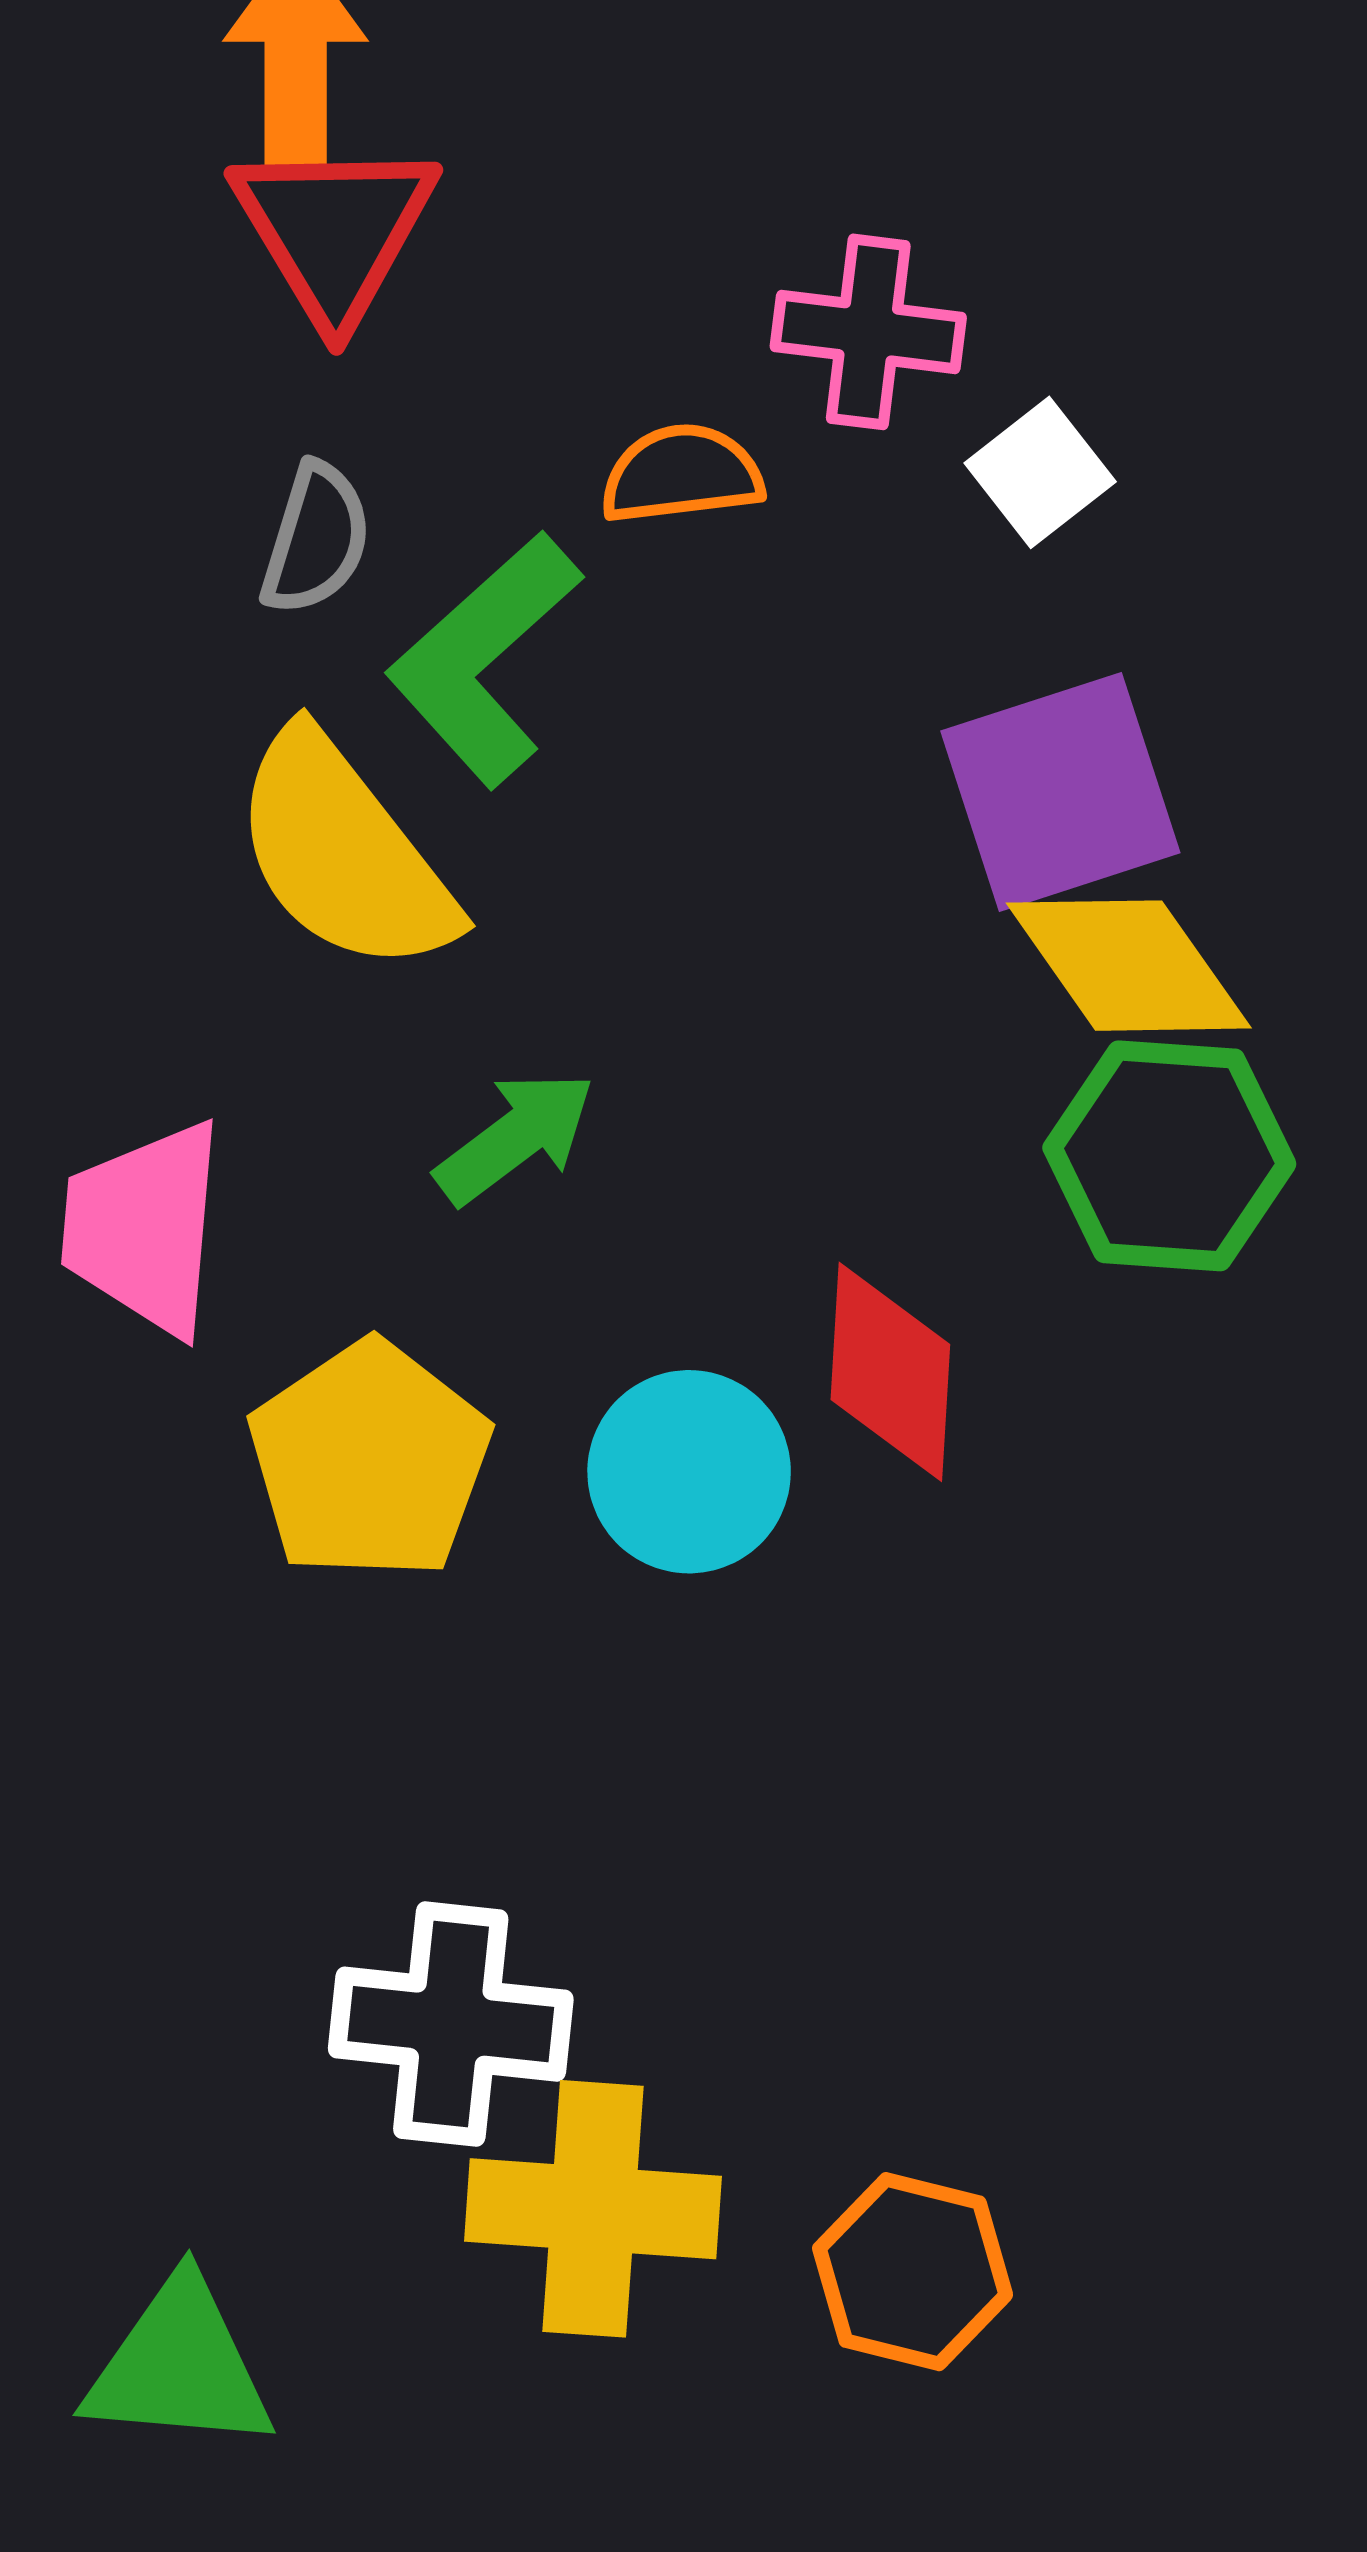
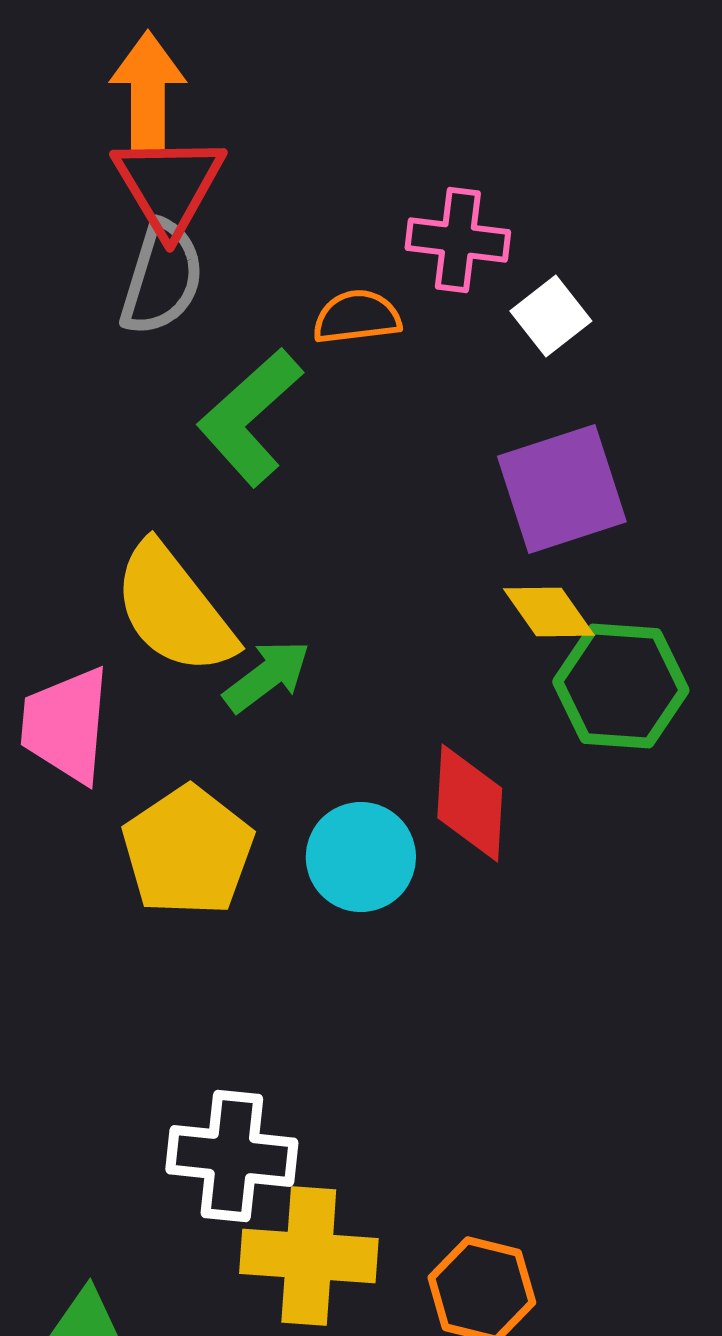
gray semicircle: (316, 539) -> (162, 278), moved, size x1.4
yellow semicircle: (344, 853) -> (174, 609), moved
yellow diamond: (1129, 966) -> (549, 612), moved, size x0.7

